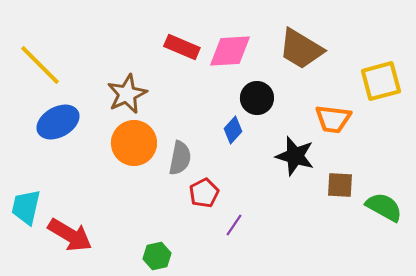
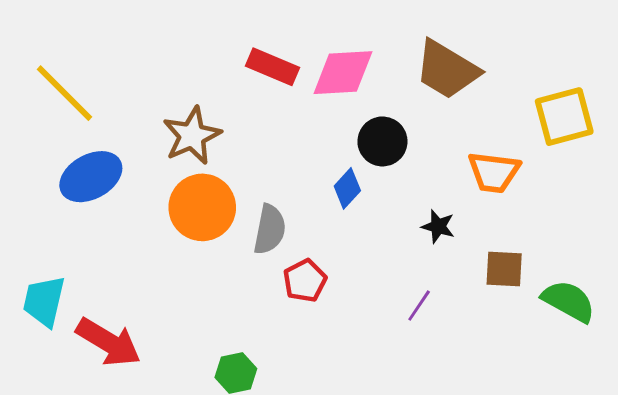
black star: (295, 156) -> (438, 226), size x0.6
purple line: (234, 225) -> (419, 306), moved

